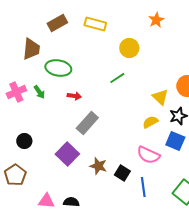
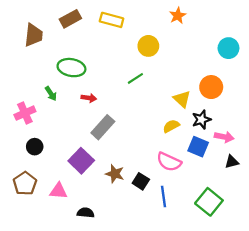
brown trapezoid: (31, 49) -> (34, 35), moved
pink cross: (16, 92) -> (25, 113), moved
pink triangle: (46, 201) -> (58, 191), moved

